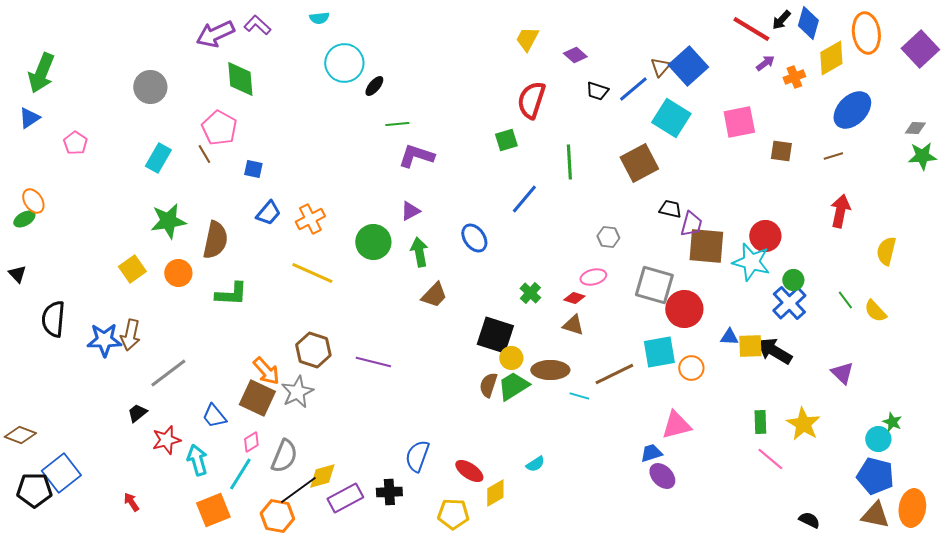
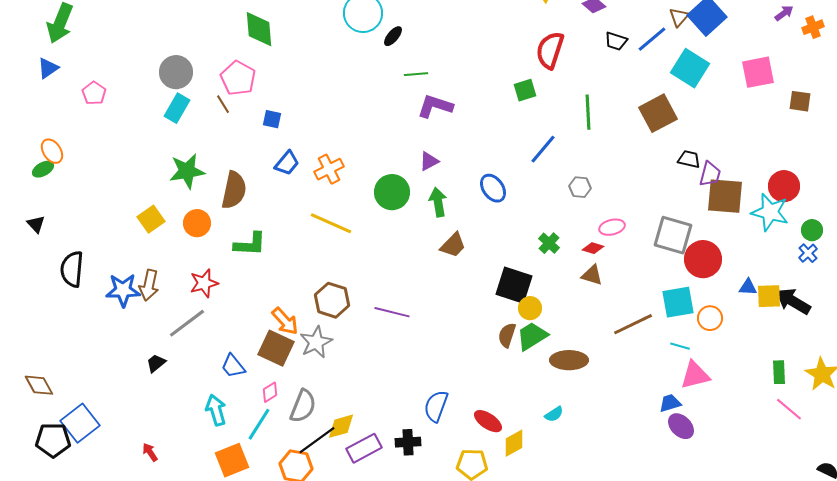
gray circle: (150, 87) -> (176, 72), moved
gray hexagon: (608, 237) -> (580, 187), moved
blue cross: (789, 303) -> (808, 253), size x0.6
brown ellipse: (550, 370) -> (569, 360), moved
cyan line: (579, 396) -> (680, 346), moved
brown diamond: (20, 435) -> (39, 385), turned 40
red star: (166, 440) -> (204, 283), moved

